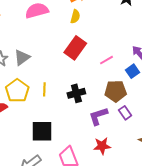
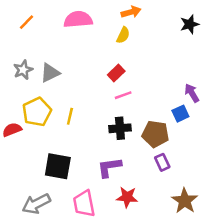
red rectangle: (75, 48) -> (116, 73), size x0.6
pink line: (107, 60) -> (123, 95), moved
black cross: (76, 93) -> (120, 128), moved
purple L-shape: (98, 116) -> (109, 167), moved

